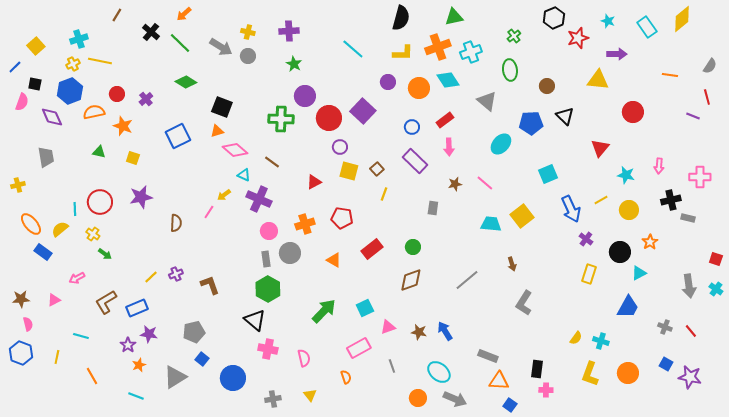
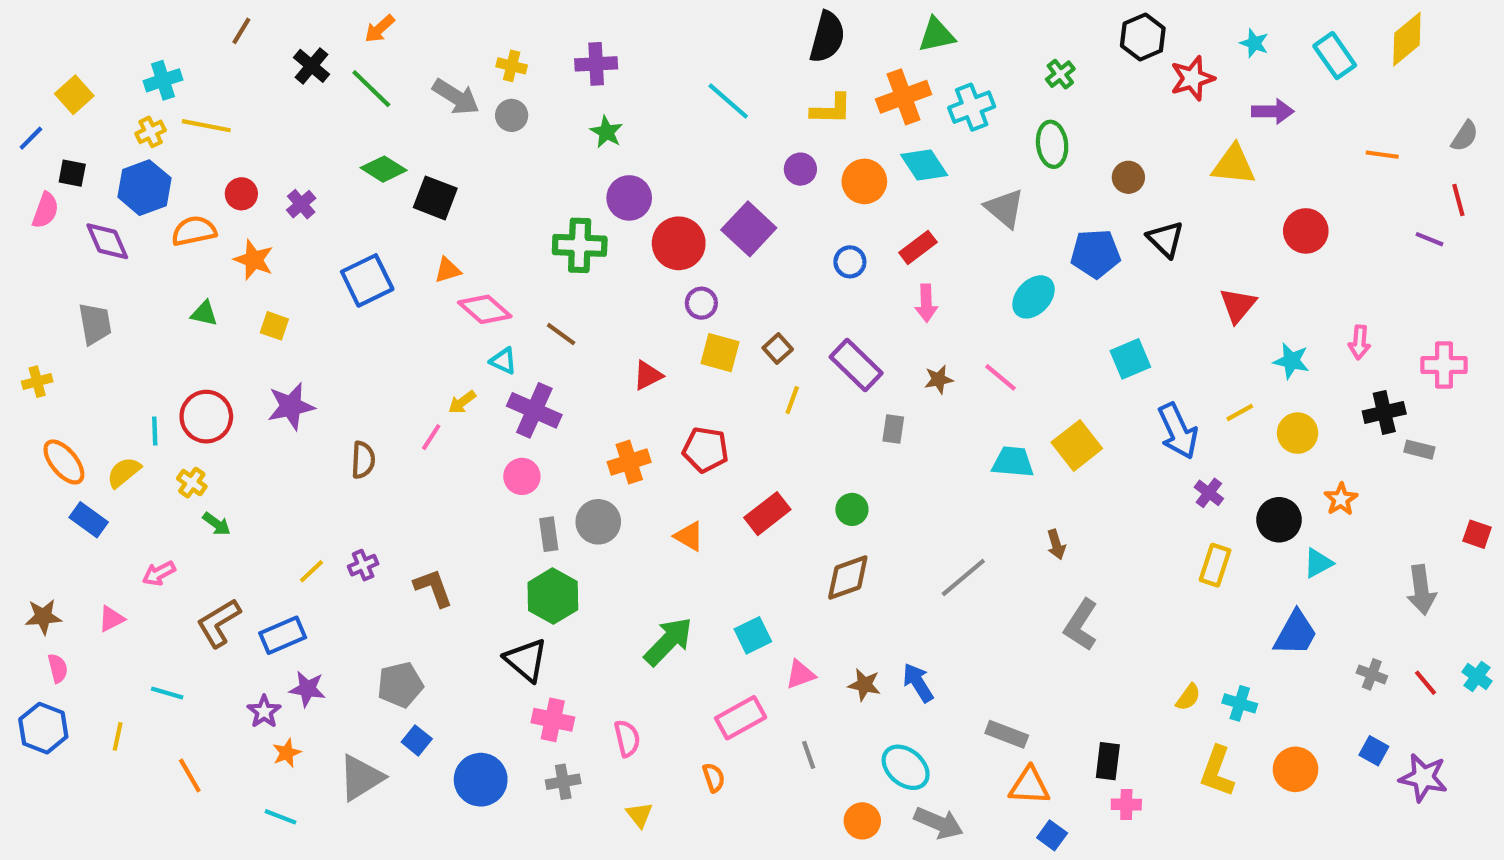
black square: (222, 107) -> (435, 198), moved
purple rectangle: (415, 161) -> (856, 365), moved
pink circle: (269, 231) -> (522, 476), moved
cyan cross: (716, 289) -> (1477, 677), moved
gray cross: (273, 399) -> (563, 782), moved

